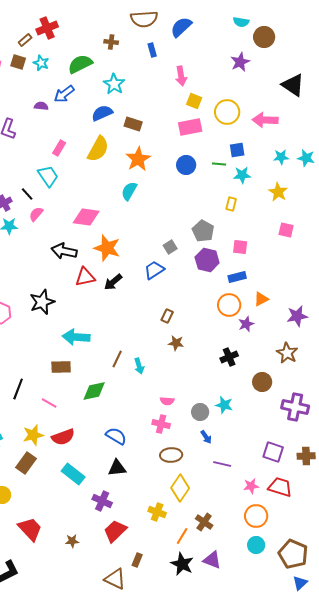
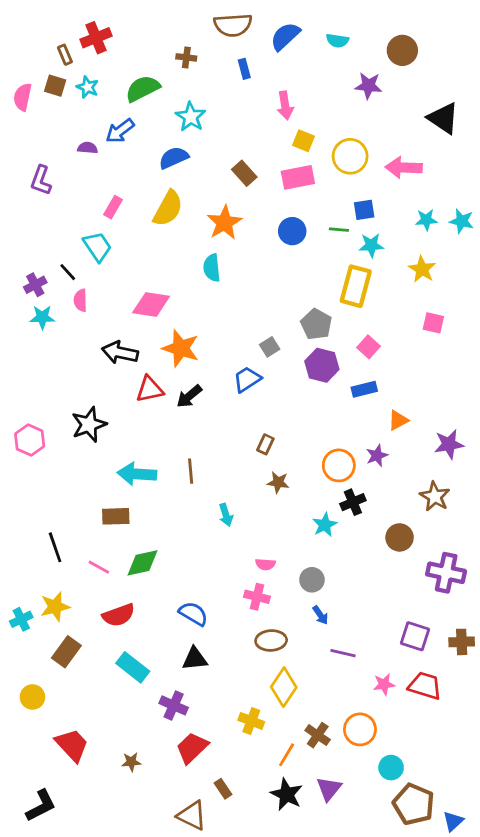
cyan semicircle: (241, 22) -> (337, 41), moved
brown rectangle: (25, 40) -> (65, 55), turned -72
purple star: (240, 62) -> (368, 86), turned 30
brown rectangle: (133, 124) -> (244, 173), moved, turned 30
cyan semicircle: (129, 191) -> (212, 268), turned -36
yellow rectangle: (231, 204) -> (356, 286), size x2.0
pink semicircle: (36, 214) -> (80, 300), turned -42
pink square: (240, 247) -> (368, 347), turned 35
orange circle: (229, 305) -> (339, 465), moved
brown line: (117, 359) -> (191, 471), moved, turned -30
black line: (18, 389) -> (55, 547), turned -40
green diamond: (94, 391) -> (143, 563), moved
cyan star: (224, 405) -> (325, 525), moved, turned 30
yellow star: (33, 435) -> (55, 607), moved
orange circle: (256, 516) -> (360, 729), moved
brown pentagon: (293, 554) -> (414, 804), moved
brown rectangle: (137, 560) -> (223, 789), turned -56
purple triangle: (212, 560) -> (329, 789), turned 48

